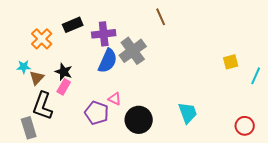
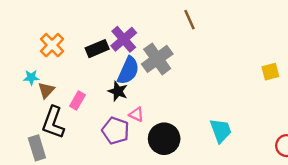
black rectangle: (73, 25) -> (97, 49), moved
purple cross: (104, 34) -> (124, 39), turned -35
black star: (64, 72) -> (118, 91), moved

